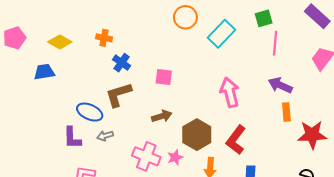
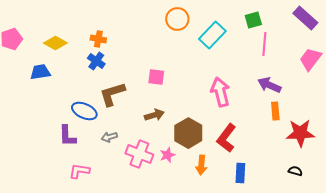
blue cross: (122, 63) -> (96, 61), moved
gray arrow: (105, 136) -> (109, 137), moved

